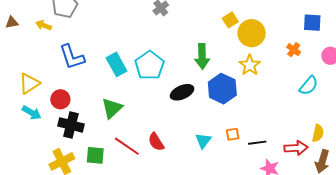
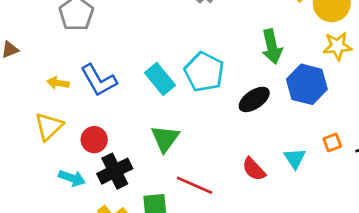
yellow arrow: (44, 25) -> (58, 83), moved
yellow star: (250, 65) -> (337, 46), turned -30
cyan arrow: (32, 113) -> (72, 178), moved
black cross: (71, 125) -> (115, 171), turned -30
red semicircle: (156, 142) -> (254, 169), moved

